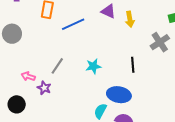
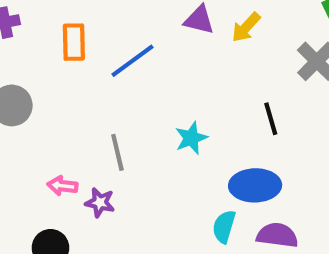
yellow arrow: (130, 19) -> (246, 27), turned 63
gray line: (57, 66) -> (117, 152), turned -36

